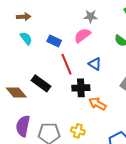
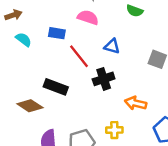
pink semicircle: (82, 35) -> (88, 17), turned 72
orange arrow: (98, 104) -> (136, 103), moved

